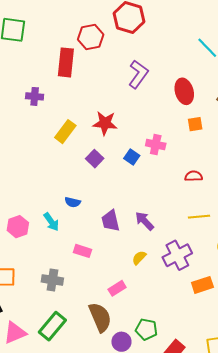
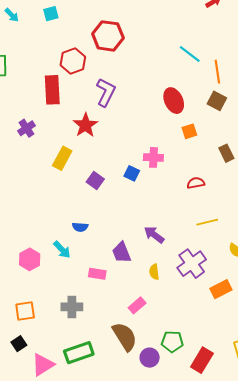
purple L-shape: (138, 74) -> (106, 92), moved
purple cross: (35, 96) -> (27, 128), turned -30
red star: (105, 123) -> (85, 125), moved, turned -30
purple trapezoid: (110, 221) -> (121, 253), moved
yellow semicircle: (139, 258) -> (154, 272), turned -42
green rectangle: (52, 326) -> (79, 353), turned 40

